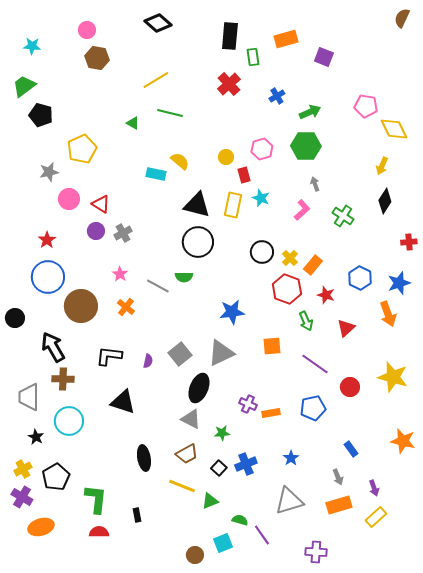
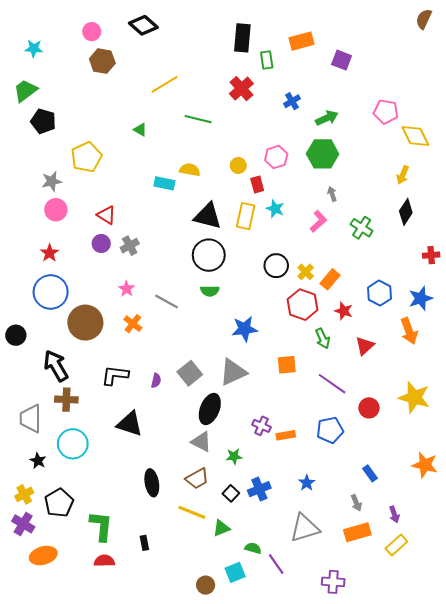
black diamond: (158, 23) -> (143, 25), moved
green line: (170, 113) -> (198, 119), moved
yellow semicircle: (180, 161) -> (190, 170), turned -30
pink circle: (69, 199) -> (56, 210), moved
green semicircle: (184, 277) -> (210, 291), moved

